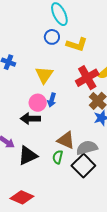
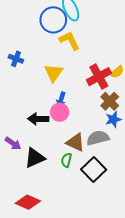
blue circle: (52, 37) -> (53, 20), moved, size x1.6
yellow L-shape: (77, 44) -> (69, 41), moved, turned -135
pink circle: (38, 103) -> (60, 112), moved
gray semicircle: (87, 148) -> (98, 138), moved

